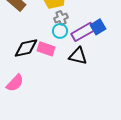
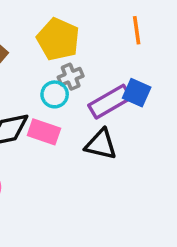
blue square: (98, 27) -> (137, 93), turned -35
cyan circle: (60, 31) -> (55, 94), moved

